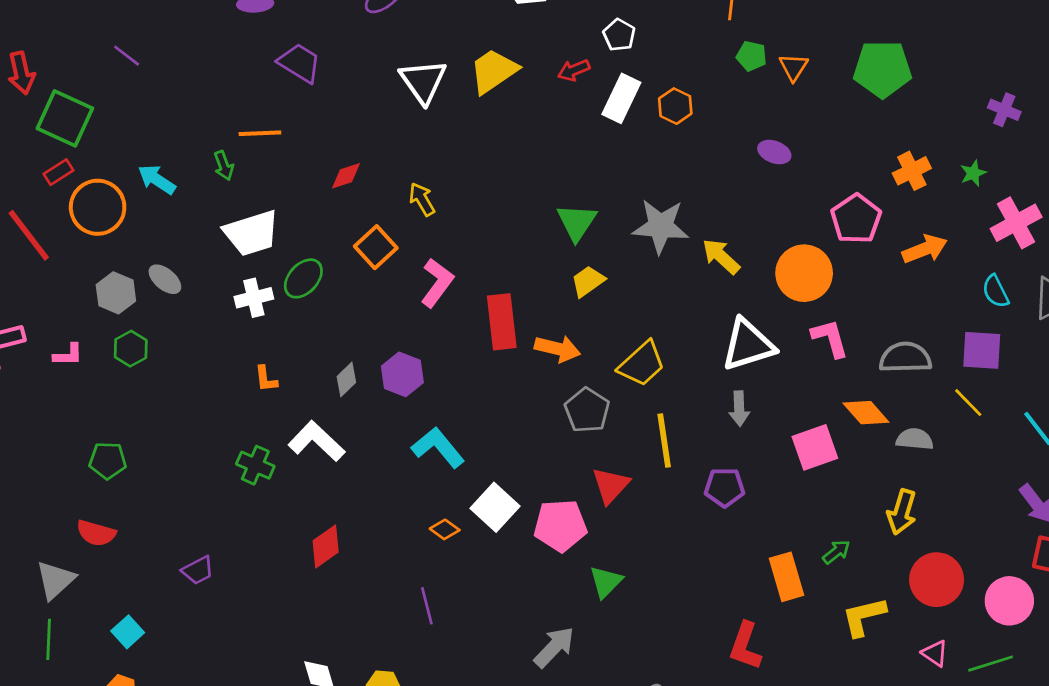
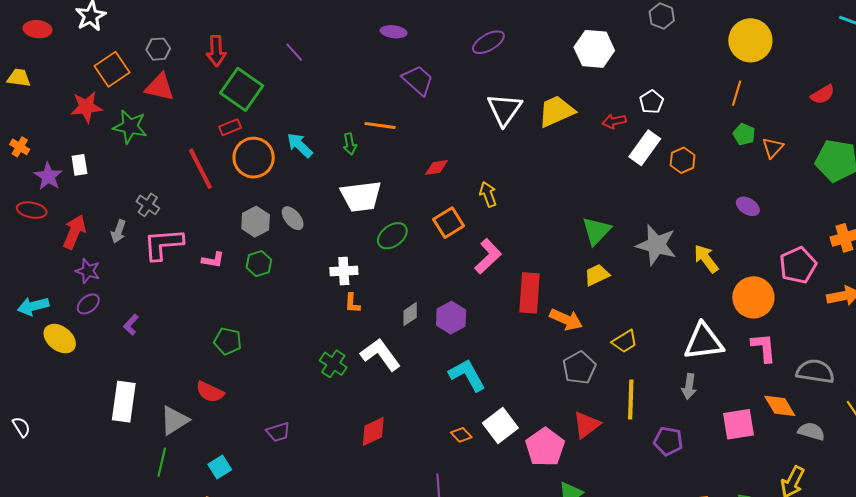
yellow arrow: (721, 256) -> (706, 259), moved
white cross: (254, 298) -> (344, 271), moved
yellow trapezoid: (642, 364) -> (625, 341), size x0.7
pink pentagon: (560, 526) -> (545, 447), turned 30

